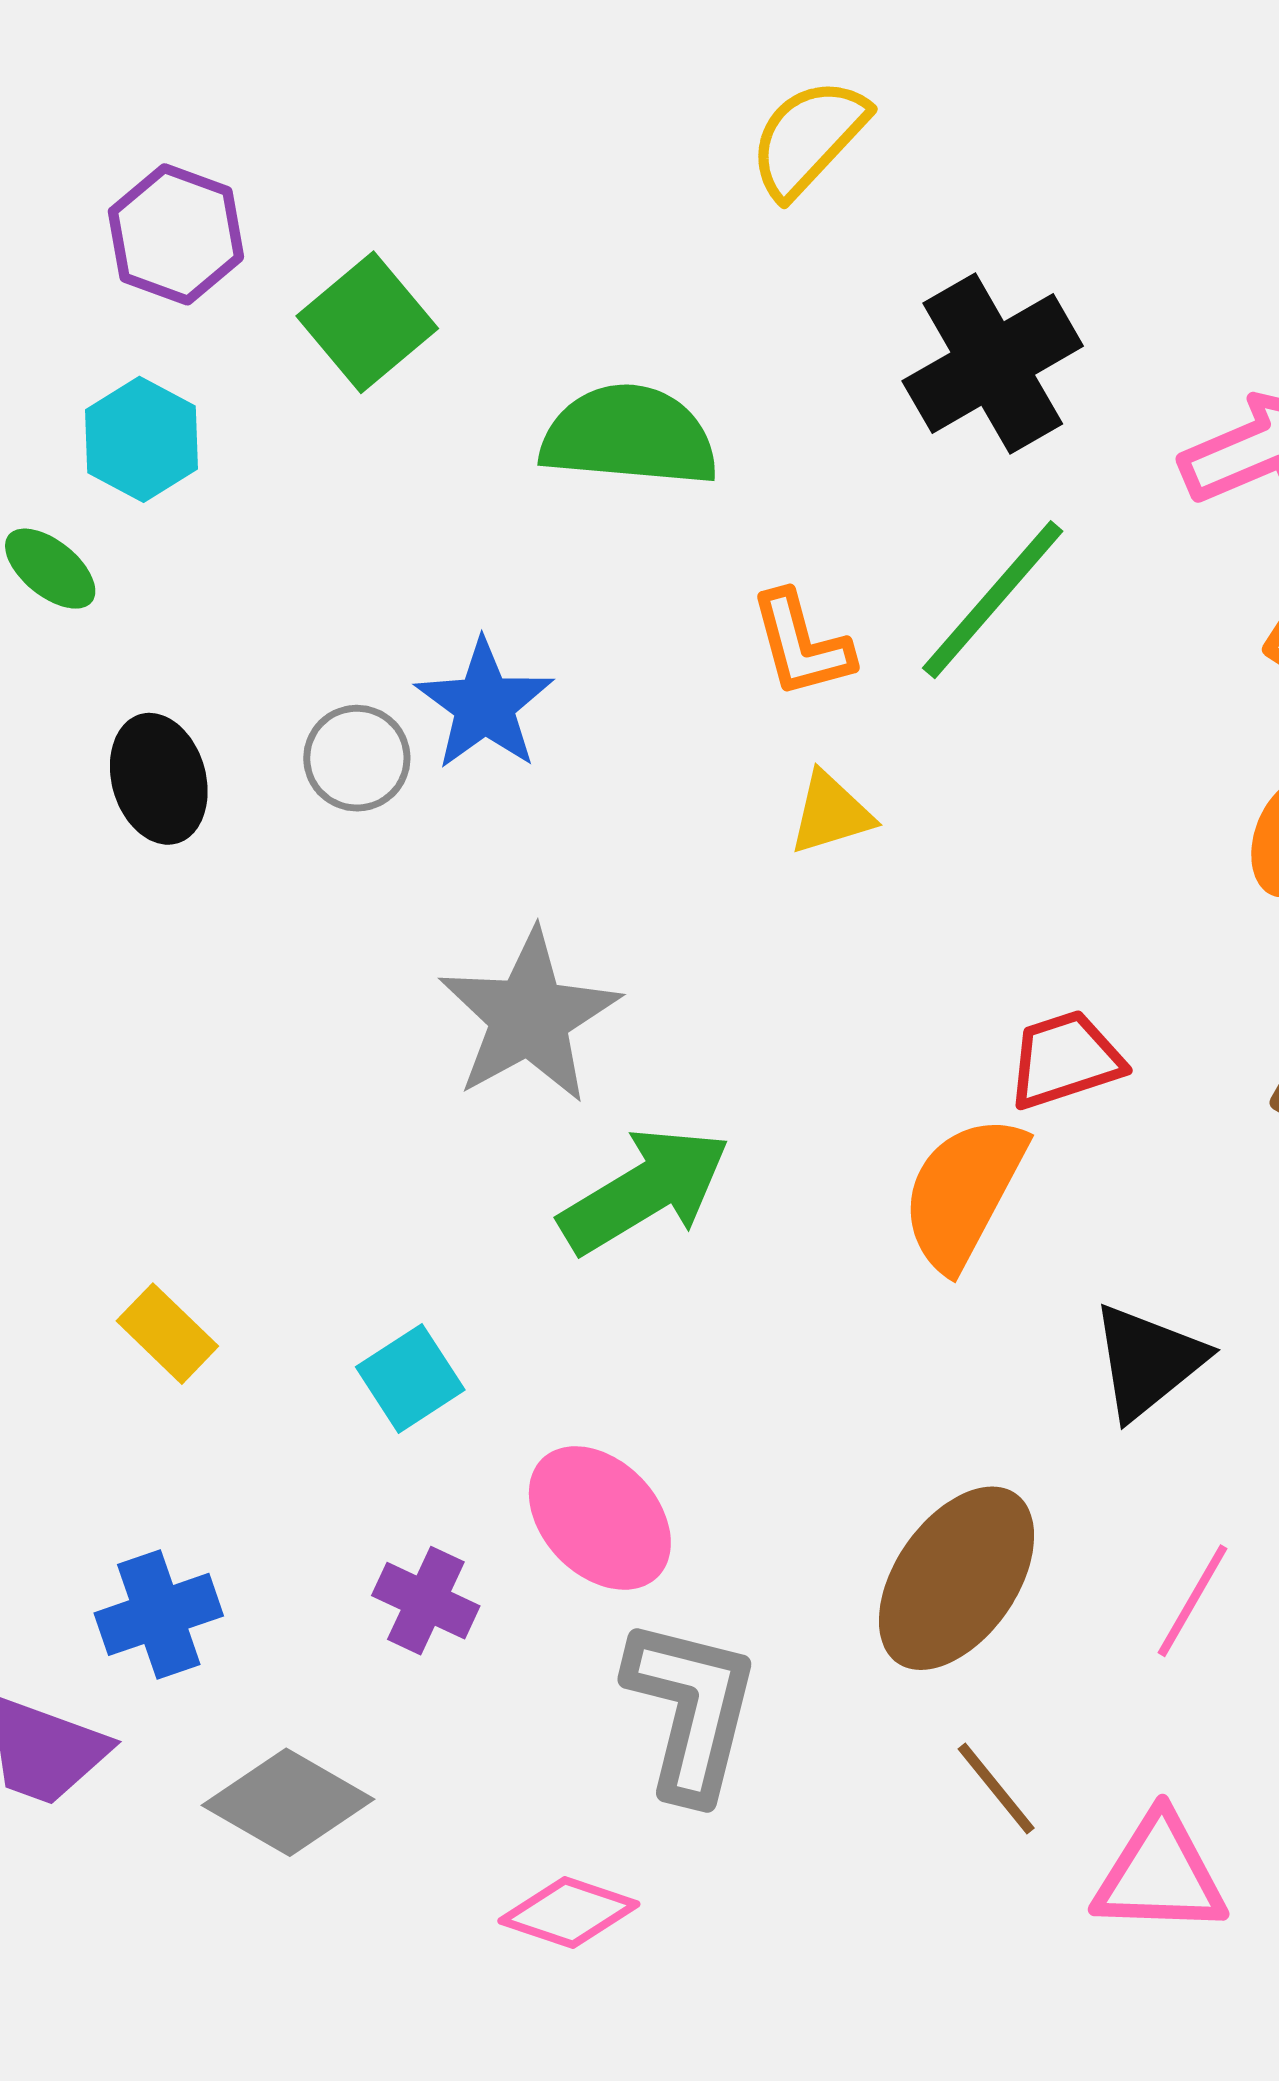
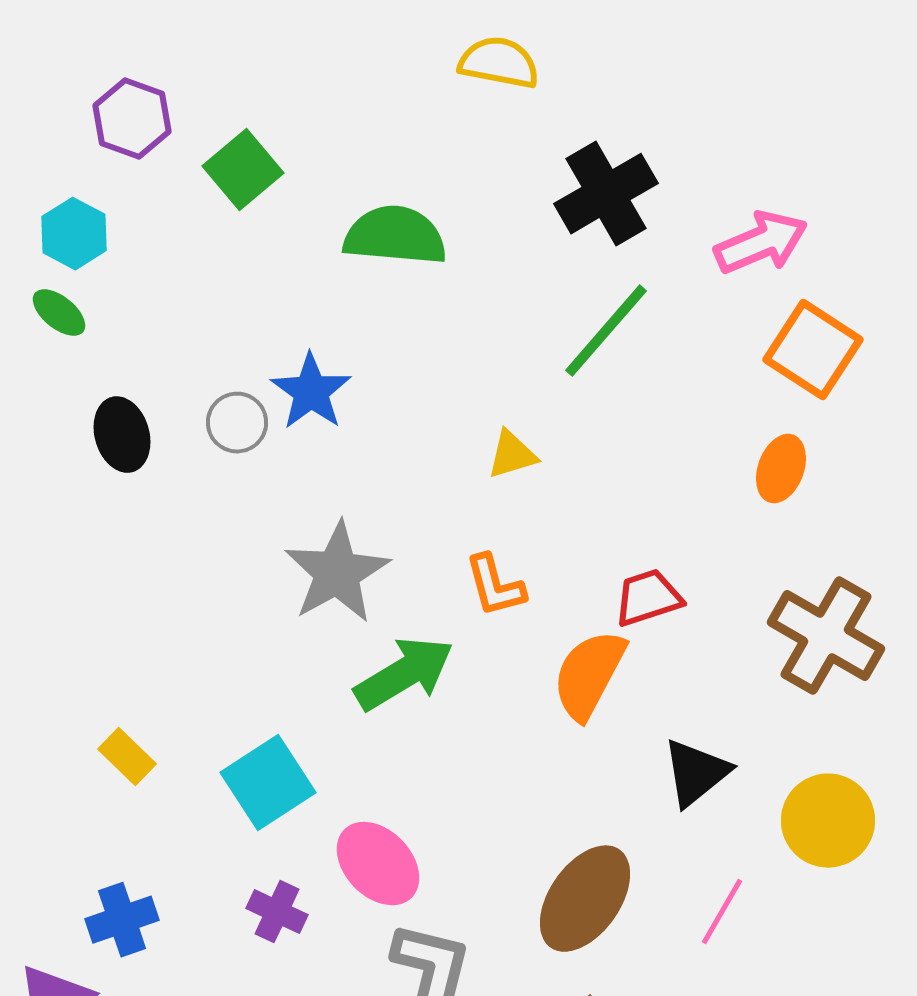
yellow semicircle: (808, 138) -> (499, 63), turned 58
cyan hexagon: (142, 439) -> (74, 234), moved
orange L-shape: (801, 644) -> (495, 586), moved
cyan square: (410, 1378) -> (268, 783), size x1.5

